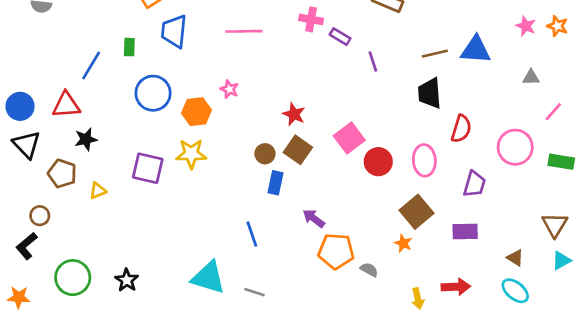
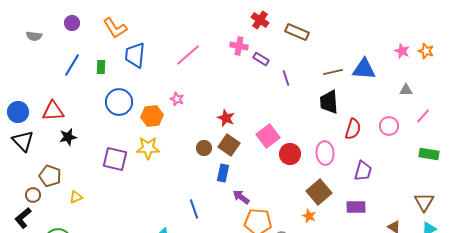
pink line: (244, 31) -> (188, 55), turned -40
blue line: (91, 66) -> (72, 65), moved
pink circle: (515, 147) -> (389, 126), moved, size x0.7
brown pentagon: (62, 174) -> (50, 176), moved
blue rectangle: (276, 183) -> (223, 173), moved
yellow triangle: (98, 191) -> (76, 197), moved

